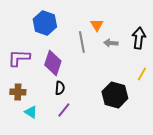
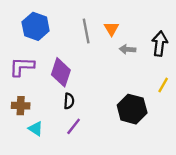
blue hexagon: (45, 23) -> (36, 26), moved
gray line: (82, 42) -> (86, 31), moved

